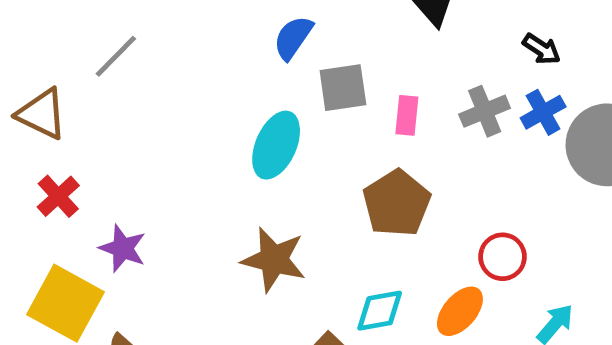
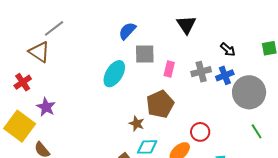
brown triangle: (42, 114) -> (39, 52), moved
brown star: (274, 260) -> (137, 124), moved, size x0.6

